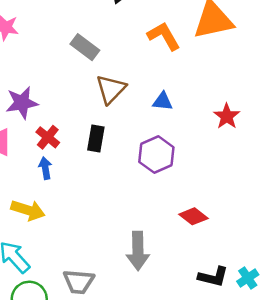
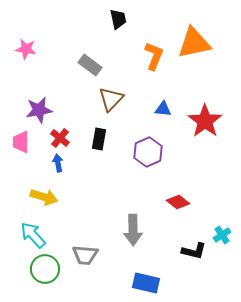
orange L-shape: (164, 36) -> (154, 56), turned 52
blue triangle: (163, 101) -> (163, 109), moved
red star: (227, 116) -> (205, 121), size x1.6
cyan cross: (248, 278) -> (222, 235), moved

